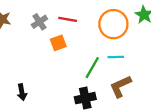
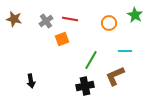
orange circle: (113, 24) -> (109, 23), size x0.6
cyan line: (116, 57) -> (125, 51), moved

